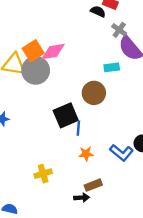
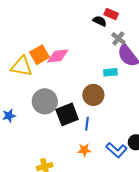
gray circle: (36, 70) -> (45, 101), moved
blue line: (78, 128) -> (87, 124), moved

